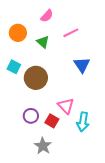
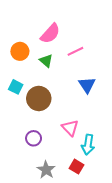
pink semicircle: (47, 16) -> (50, 34), size x1.5
red square: (52, 121) -> (76, 167), moved

